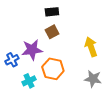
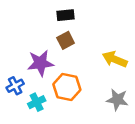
yellow arrow: (91, 47) -> (115, 59), turned -48
blue cross: (12, 60) -> (15, 86), moved

